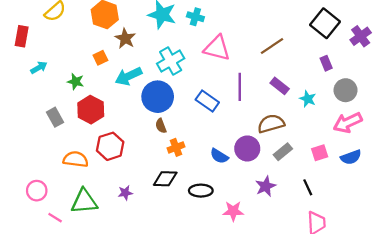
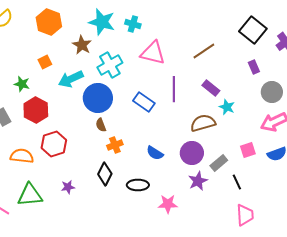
brown star: (125, 38) -> (82, 45), moved
cyan star: (308, 99) -> (227, 107), moved
purple circle: (247, 148) -> (192, 153), moved
gray rectangle: (283, 152) -> (219, 163), moved
black diamond: (165, 179) -> (105, 174), turned -65

